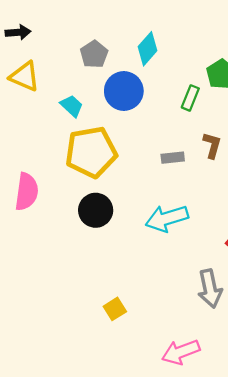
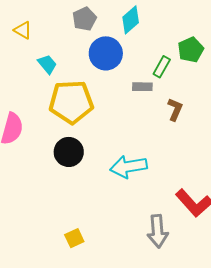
yellow triangle: (25, 76) -> (23, 30), size x0.7
cyan trapezoid: (72, 106) -> (47, 64), moved
gray rectangle: (173, 158) -> (142, 87), moved

